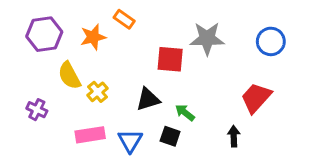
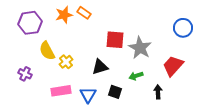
orange star: (93, 37) -> (64, 15), moved
gray star: (207, 39) -> (140, 48), moved, turned 30
green arrow: (185, 113) -> (136, 76), moved, turned -56

